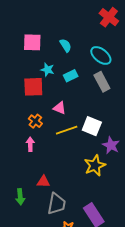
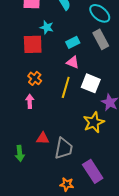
cyan rectangle: (71, 76) -> (73, 42), moved
pink triangle: (60, 108) -> (73, 62), moved
yellow line: (67, 130) -> (66, 87), turned -55
gray trapezoid: (56, 204) -> (64, 148), moved

